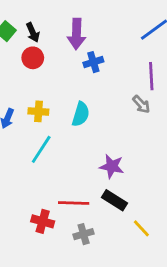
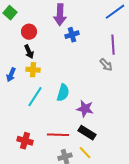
black arrow: (33, 32) -> (29, 52), moved
cyan semicircle: (81, 114) -> (63, 93), moved
red cross: (43, 221) -> (25, 141), moved
yellow line: (141, 228) -> (85, 153), moved

